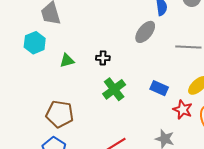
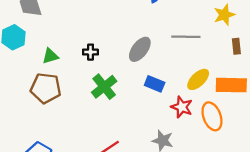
gray ellipse: (145, 32) -> (140, 49), moved
brown pentagon: (60, 114) -> (46, 88), moved

